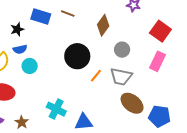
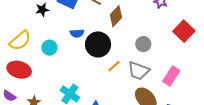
brown diamond: (103, 25) -> (116, 16), moved
blue semicircle: (20, 49) -> (77, 33), moved
pink rectangle: (158, 61) -> (171, 76), moved

